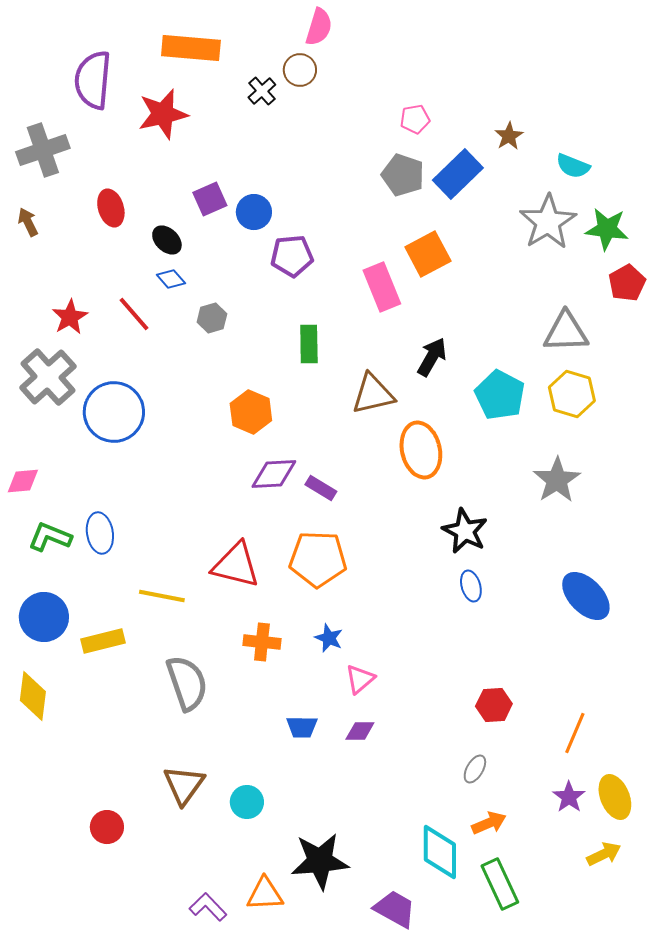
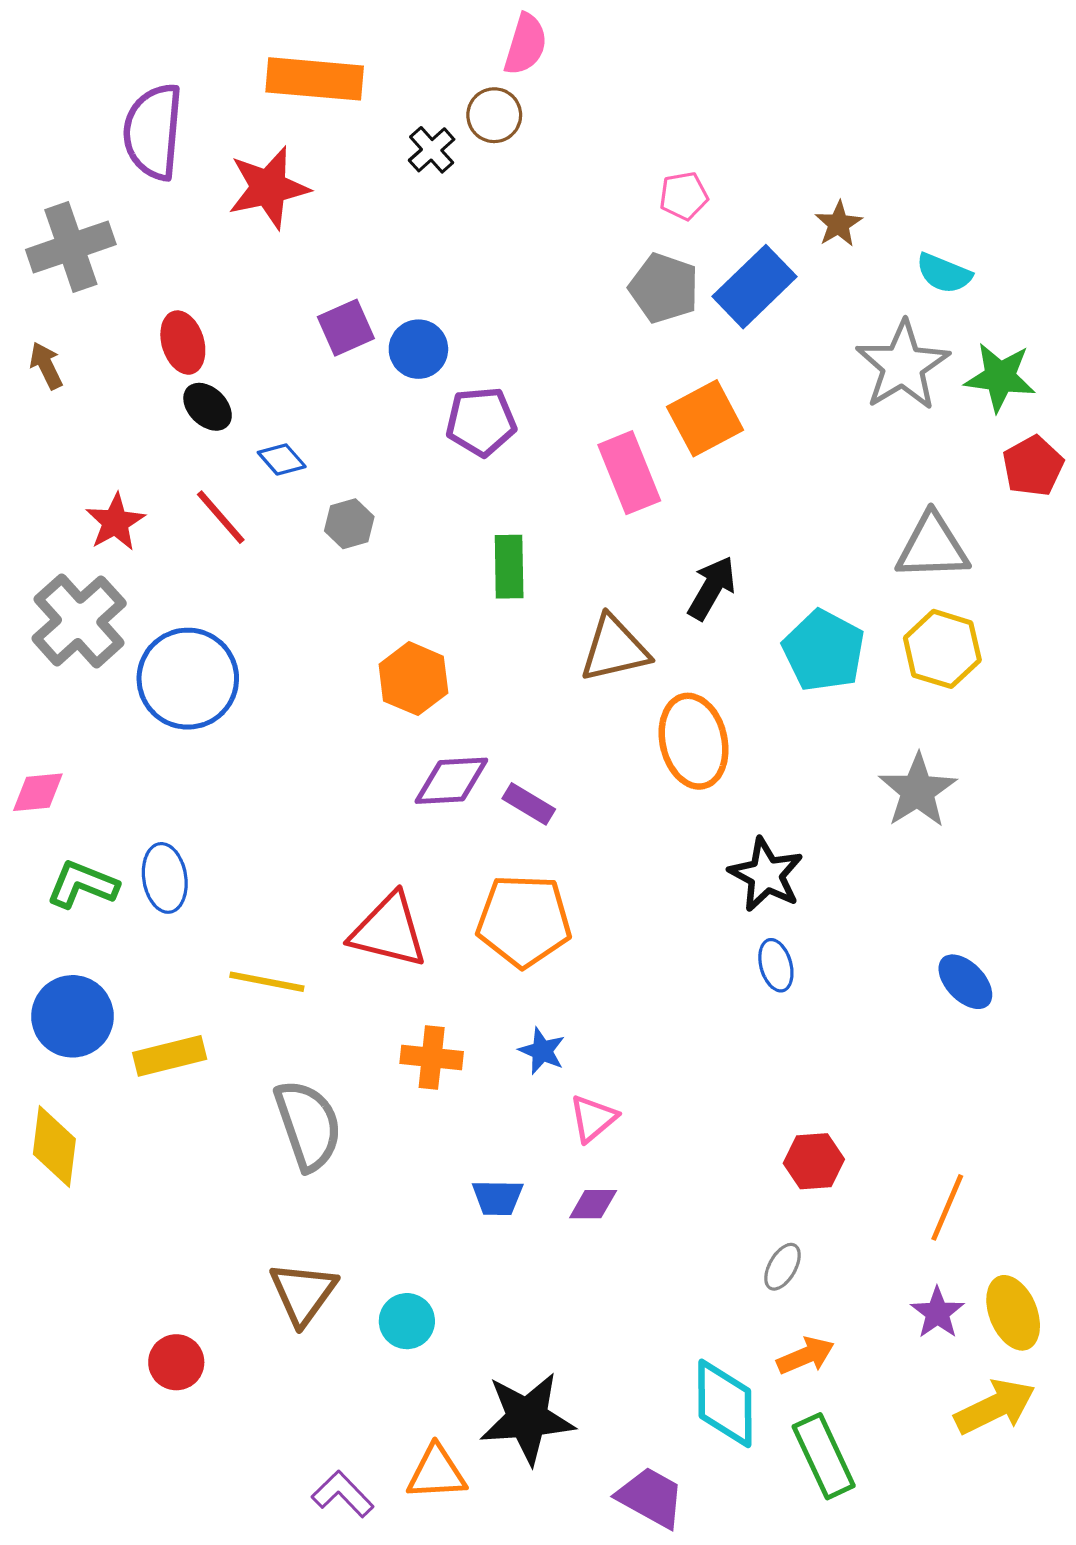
black ellipse: (167, 240) -> (208, 407), moved
blue ellipse: (586, 596) -> (965, 982), size x0.7
yellow arrow: (604, 854) -> (995, 1407), size x1.4

